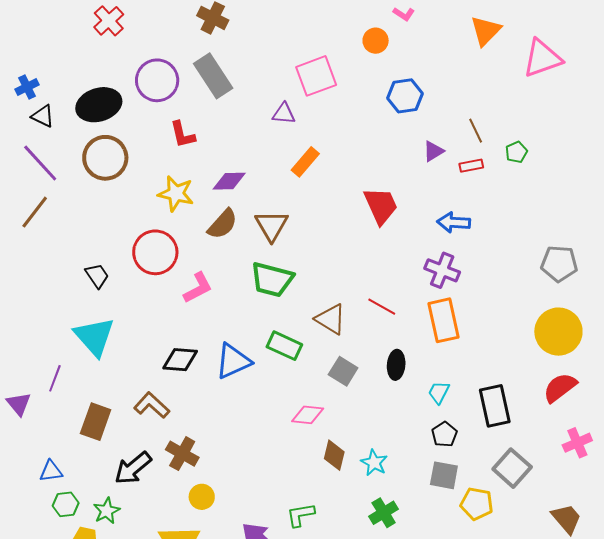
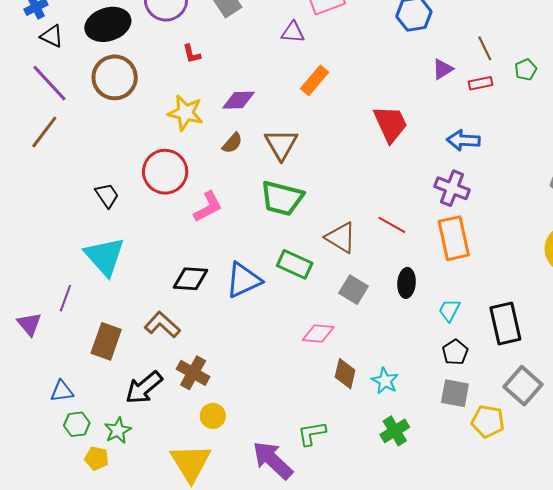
red L-shape: (183, 135) -> (192, 54), size x0.7
brown semicircle: (223, 224) -> (232, 143), size x0.7

